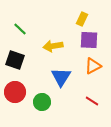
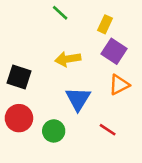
green line: (20, 29) -> (60, 13), moved
purple square: (89, 40) -> (114, 51), turned 30
red line: (92, 101) -> (108, 130), moved

